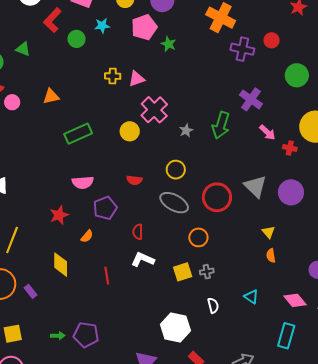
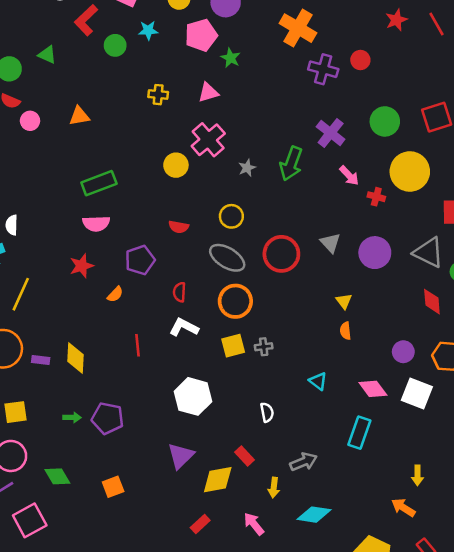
green circle: (297, 75) -> (385, 121), moved
pink triangle: (136, 79) -> (208, 93), moved
green rectangle: (78, 134) -> (99, 183), moved
pink semicircle: (83, 182) -> (96, 224), moved
gray triangle: (255, 186) -> (330, 243), size x0.7
orange circle: (198, 237) -> (235, 301), moved, size x1.4
yellow diamond: (61, 265) -> (75, 358), moved
purple rectangle: (31, 291) -> (41, 360), turned -48
white semicircle: (213, 305) -> (267, 412), moved
white hexagon: (175, 328) -> (193, 396), moved

